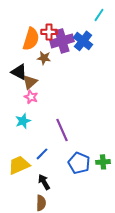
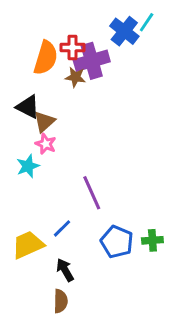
blue cross: (83, 41) -> (124, 31), moved
brown star: (44, 58) -> (75, 77), moved
cyan star: (23, 121) -> (28, 166), moved

